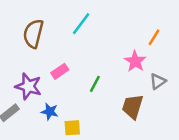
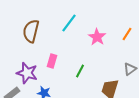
pink star: (135, 61) -> (97, 37), moved
pink rectangle: (60, 71) -> (52, 61), turned -40

